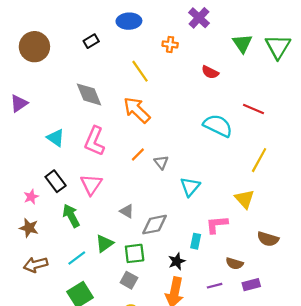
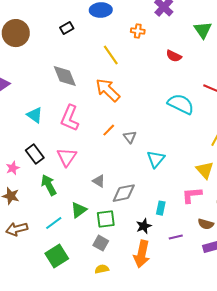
pink L-shape: (217, 225) -> (192, 195), moved
brown semicircle: (235, 263) -> (206, 224), moved
purple line: (215, 286) -> (176, 237), moved

